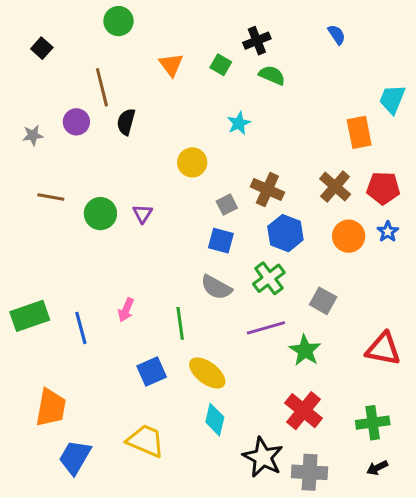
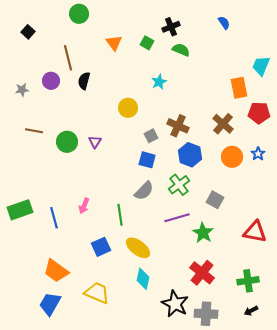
red pentagon: (383, 188) -> (259, 113), moved
gray semicircle: (216, 287) -> (144, 191), turned -75
orange trapezoid: (51, 408) -> (56, 271), moved, turned 116

